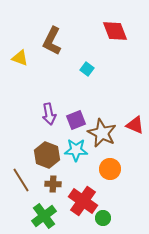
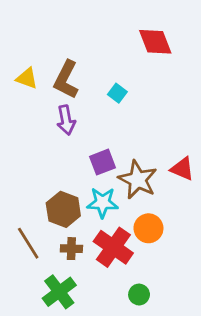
brown L-shape: (52, 41) -> (66, 80), moved
purple arrow: (49, 114) -> (66, 120), moved
red cross: (83, 201) -> (113, 247), moved

